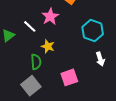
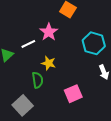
white line: (30, 26) -> (28, 44), turned -64
gray square: (31, 86) -> (23, 105), moved

